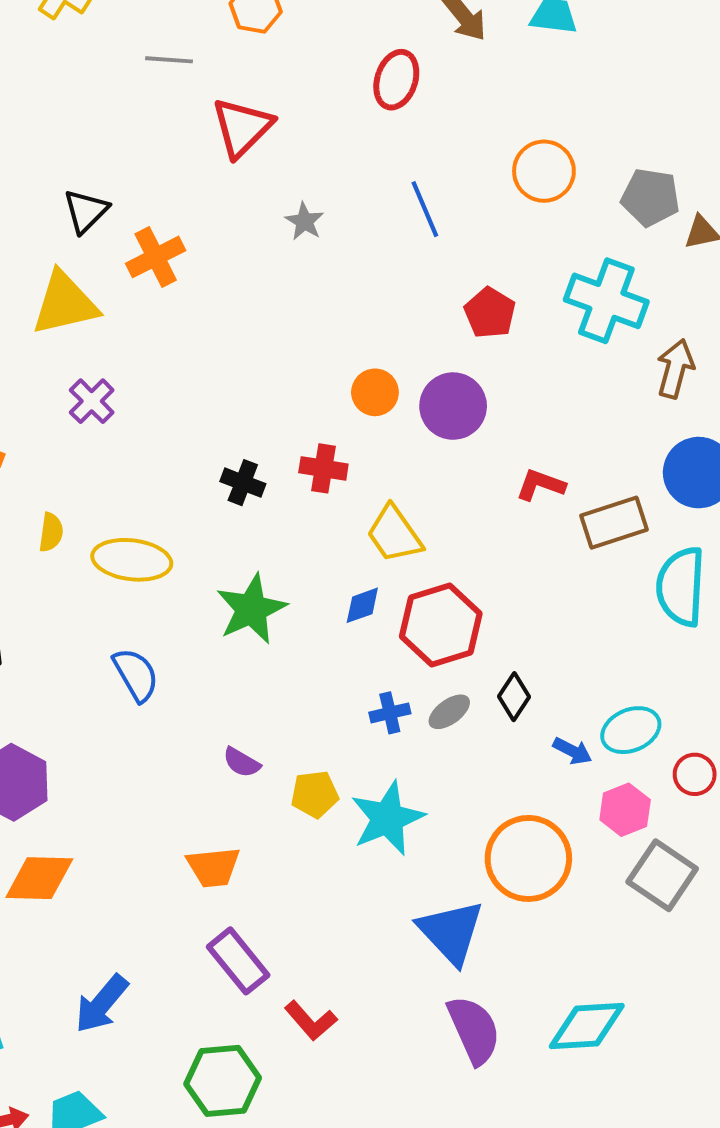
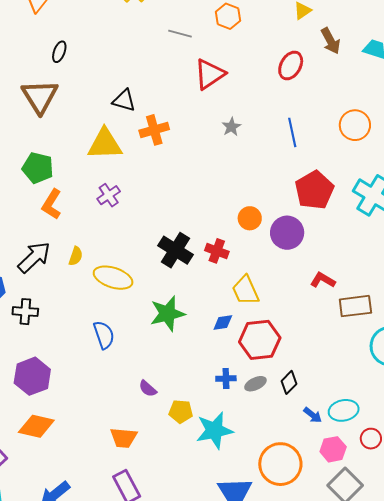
black triangle: (86, 211) -> (124, 100), turned 50
red pentagon: (490, 313) -> (314, 190), size x1.5
black cross: (243, 483) -> (176, 250), size x1.6

